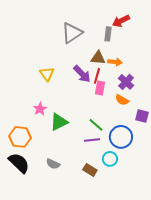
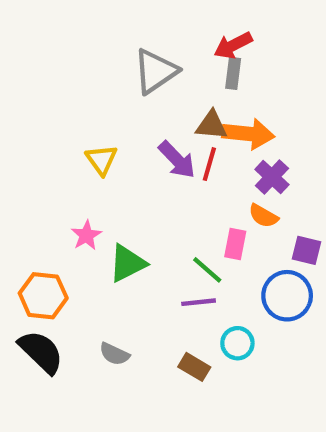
red arrow: (121, 21) -> (233, 45), moved
orange arrow: (115, 62) -> (248, 134), size x1.6
pink rectangle: (100, 88) -> (235, 244), moved
blue circle: (121, 137) -> (287, 296), moved

